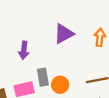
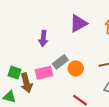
gray rectangle: (43, 77) -> (60, 62), turned 63

